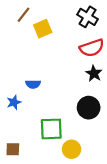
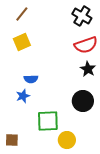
yellow square: (43, 29) -> (22, 42), moved
blue star: (14, 102) -> (23, 96), moved

